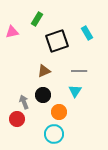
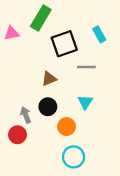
green rectangle: (37, 19) -> (41, 18), size x1.5
gray line: (79, 71) -> (86, 67), moved
cyan circle: (54, 134) -> (74, 157), moved

